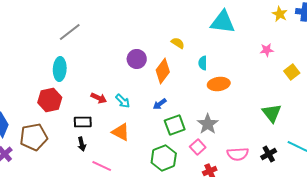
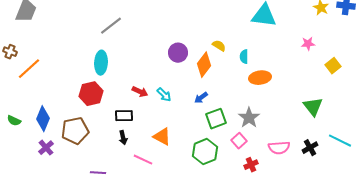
yellow semicircle: (178, 43) -> (219, 46), moved
orange triangle: (121, 132) -> (162, 137), moved

